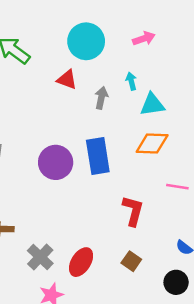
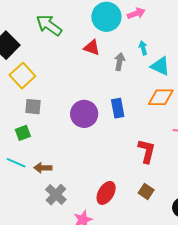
pink arrow: (144, 39) -> (136, 13), moved
cyan triangle: (152, 104) -> (160, 66), turned 35
blue rectangle: (98, 156) -> (118, 108), size x0.7
gray cross: (40, 257) -> (56, 195), moved

